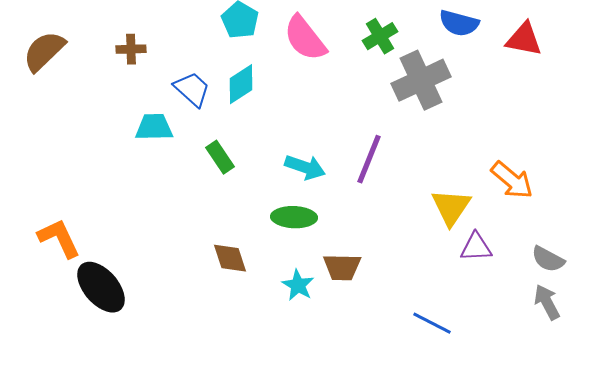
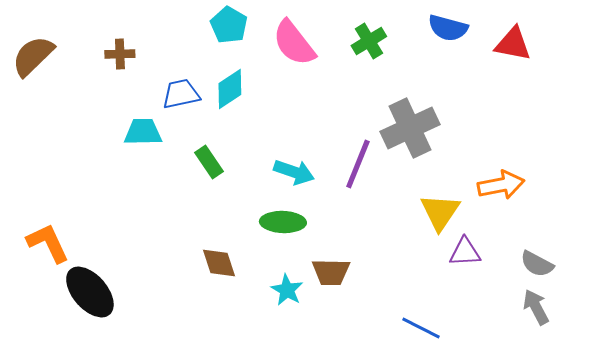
gray cross: (421, 80) -> (410, 128), moved
blue trapezoid: (192, 89) -> (181, 94), turned -54
orange arrow: (512, 180) -> (501, 185), turned -51

